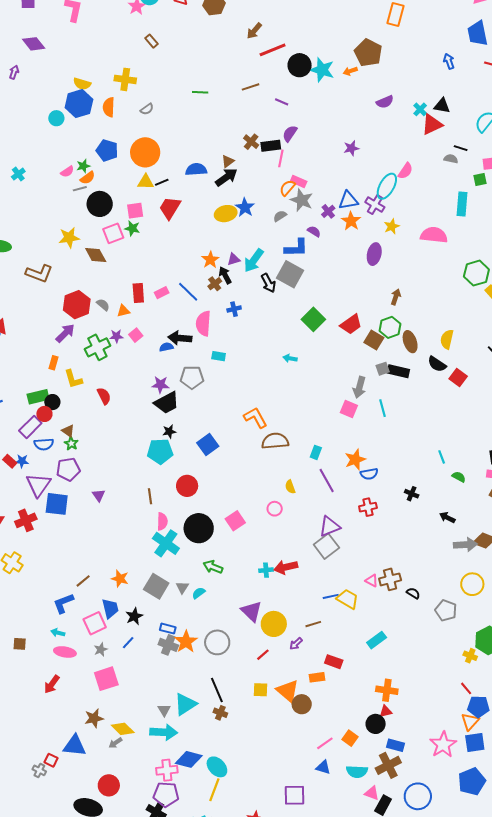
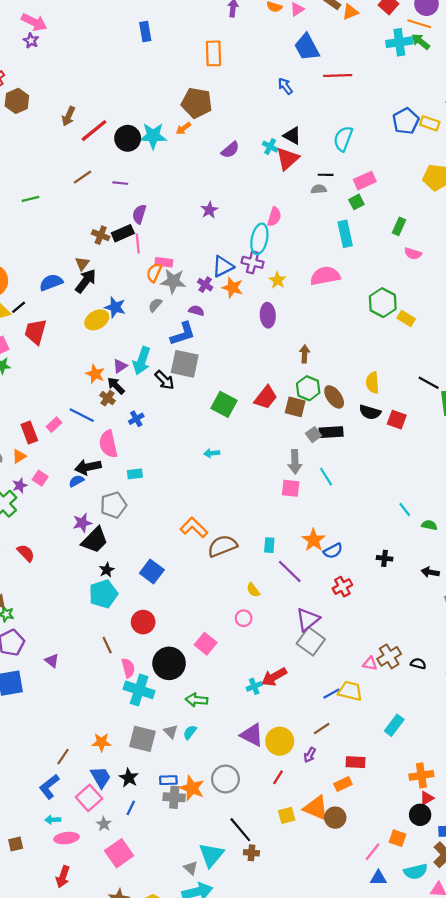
black triangle: (442, 106) -> (292, 136), turned 36

